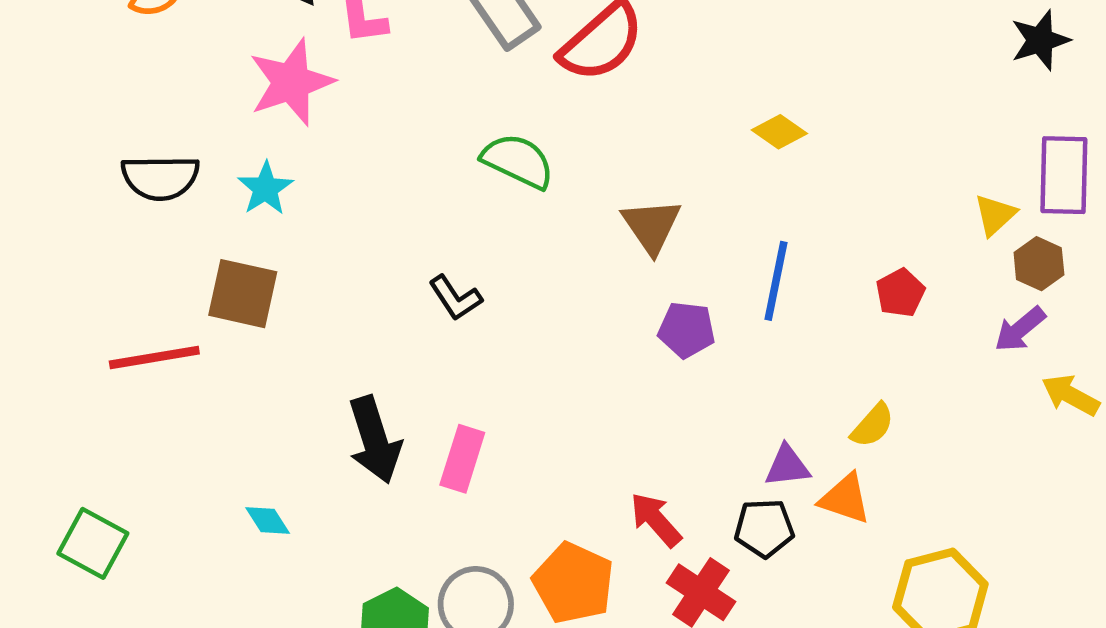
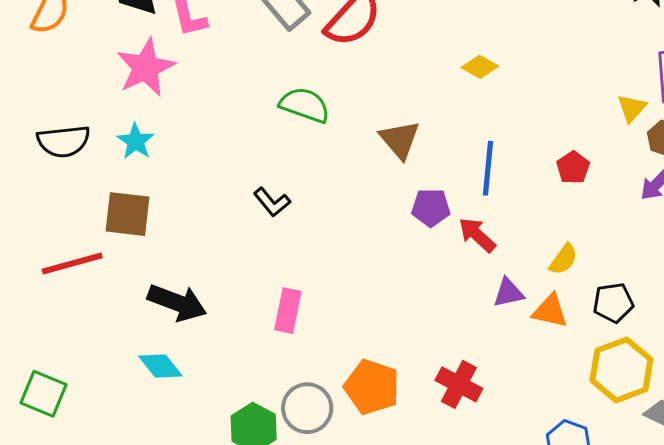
black arrow: (375, 440) -> (177, 303), moved, turned -46
cyan diamond: (268, 520) -> (160, 366), size x1.4
red arrow: (656, 520) -> (477, 235), moved
black pentagon: (764, 528) -> (613, 303), moved

